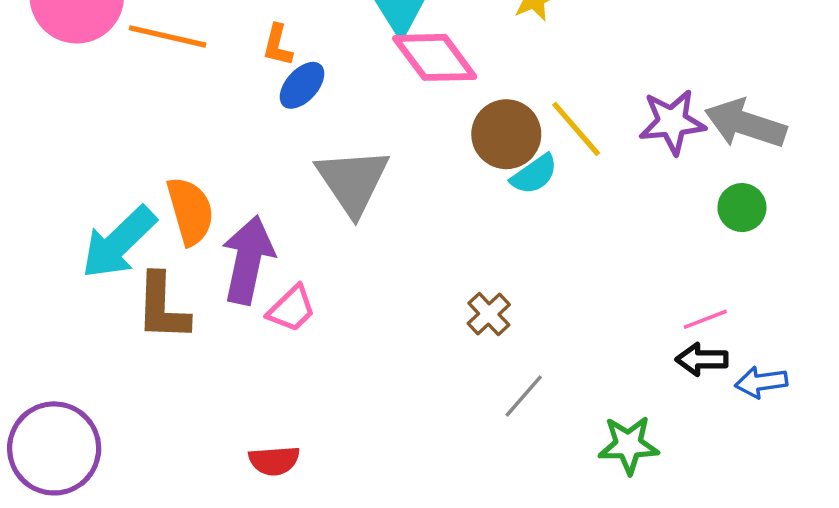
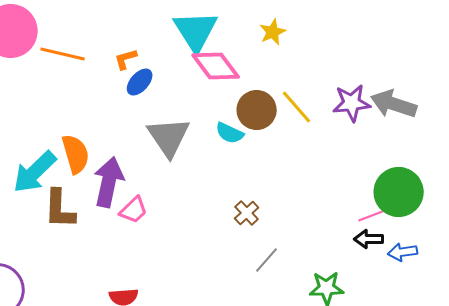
orange L-shape: (278, 45) -> (126, 59), turned 60
cyan semicircle: (534, 174) -> (230, 133), moved, turned 60
green circle: (742, 208) -> (399, 192), moved, size x1.8

